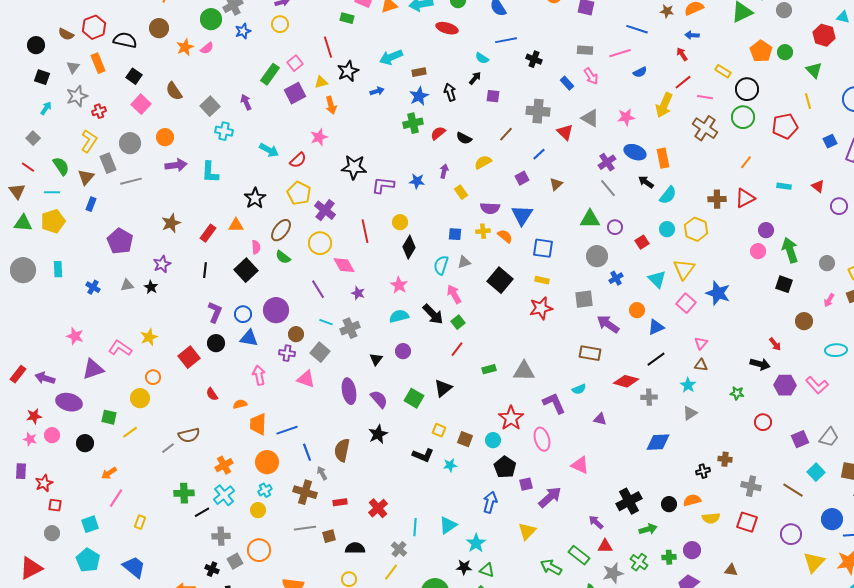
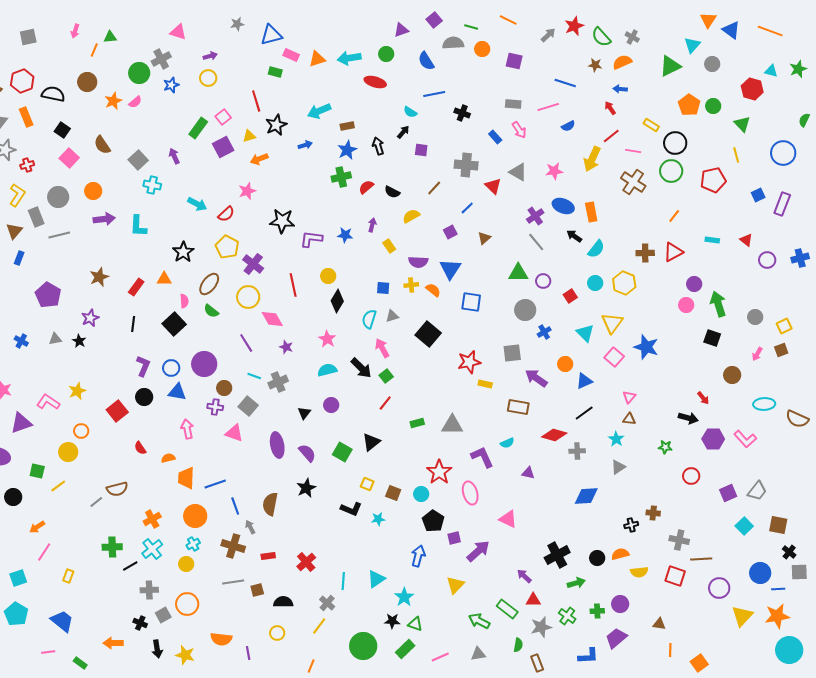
orange arrow: (331, 105) -> (259, 159), turned 84
yellow rectangle: (542, 280) -> (485, 384), moved
brown line: (793, 490) -> (701, 559), moved, turned -35

